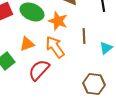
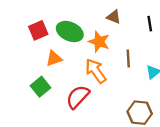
orange triangle: (27, 44) -> (54, 59), moved

